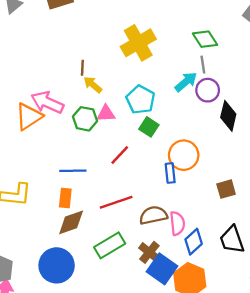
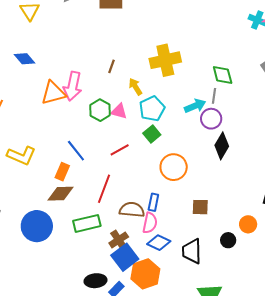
yellow arrow: (93, 85) -> (135, 87), moved
pink arrow: (47, 102) -> (73, 86), turned -120
blue line: (73, 171) -> (76, 151), turned 35
blue rectangle: (170, 173) -> (153, 202), moved
red line: (116, 202) -> (104, 189), turned -68
blue diamond: (194, 242) -> (159, 243), turned 50

